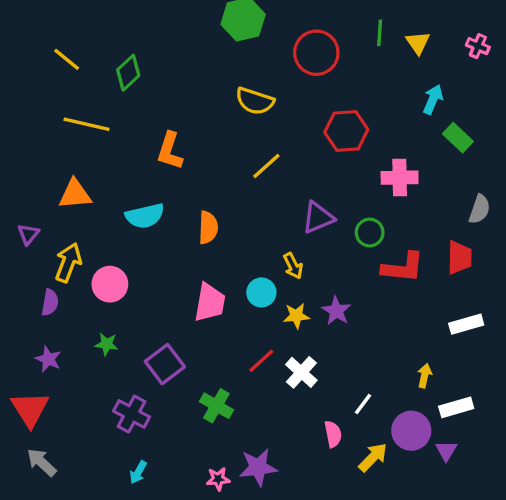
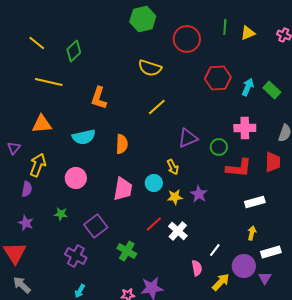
yellow triangle: (418, 43) -> (248, 33), turned 42
cyan arrow: (433, 99) -> (248, 87), moved
red hexagon: (346, 131) -> (218, 78), moved
pink cross: (400, 178) -> (245, 128), moved
pink circle: (110, 284) -> (76, 178), moved
white rectangle: (466, 324) -> (255, 202), moved

